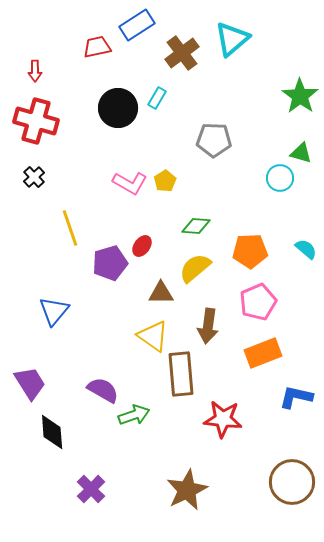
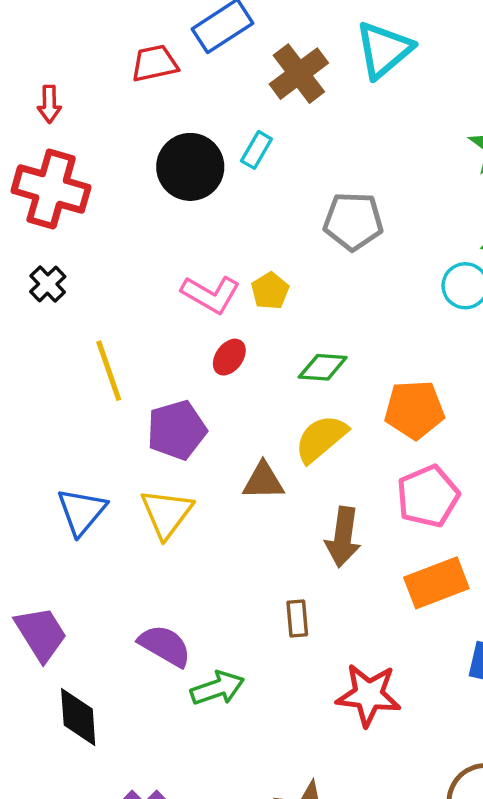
red ellipse: (142, 246) -> (229, 357), moved
yellow triangle: (153, 336) -> (166, 513), moved, turned 32
brown rectangle: (181, 374) -> (297, 619), size x0.5

